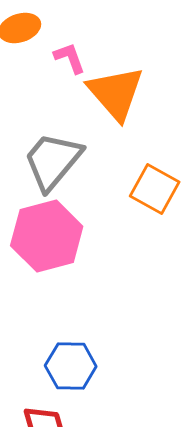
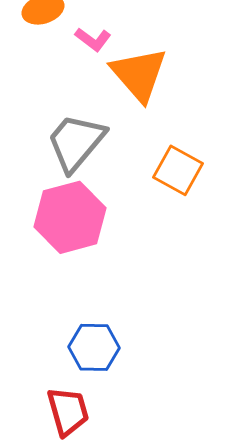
pink L-shape: (70, 58) -> (93, 39), turned 147

